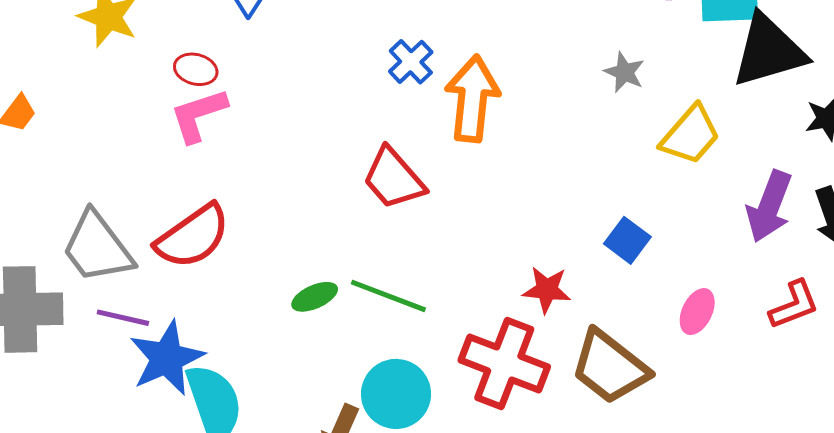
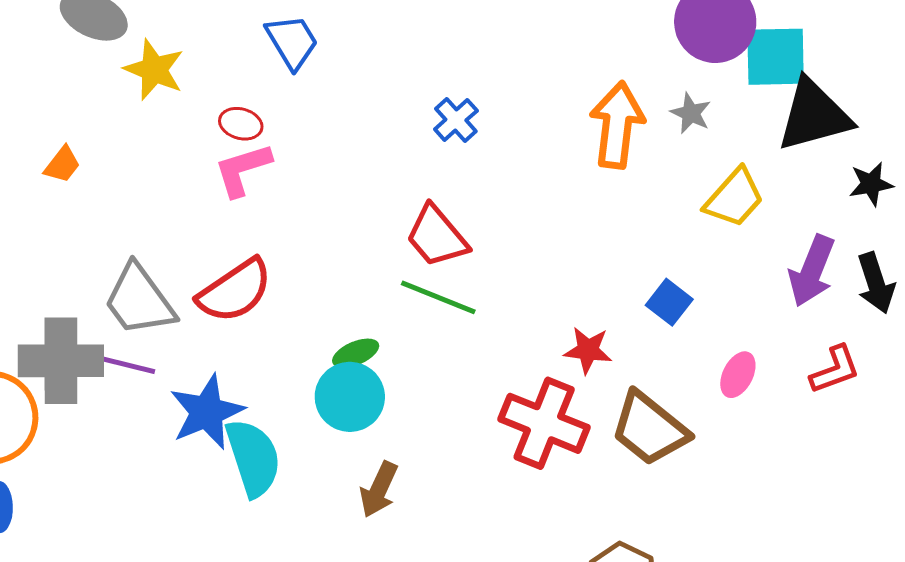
gray star: (624, 72) -> (691, 113), moved
orange arrow: (472, 99) -> (617, 125), moved
green line: (388, 296) -> (438, 297), moved
purple line: (123, 318) -> (129, 365), moved
cyan circle: (396, 394) -> (350, 397), moved

